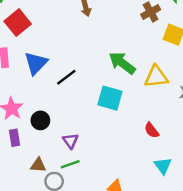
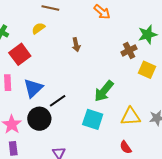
green arrow: (122, 63) -> (104, 91), turned -90
yellow triangle: (156, 77) -> (131, 117), moved
black circle: (40, 120) -> (39, 119), moved, size x1.5

